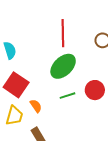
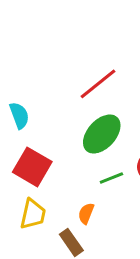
red line: (63, 33) -> (98, 84), turned 56
orange semicircle: (36, 106) -> (86, 213), moved, turned -120

